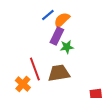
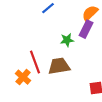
orange semicircle: (62, 20) -> (90, 13), moved
purple rectangle: (57, 36) -> (86, 29), moved

